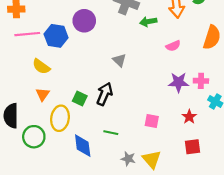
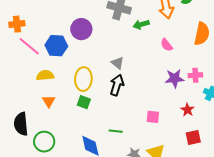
pink line: (27, 34) -> (29, 46), turned 50
pink semicircle: (173, 46) -> (166, 45), turned 80
yellow semicircle: (41, 66) -> (45, 75), turned 144
black arrow: (104, 94) -> (117, 85), moved
yellow ellipse: (60, 118) -> (83, 79), moved

